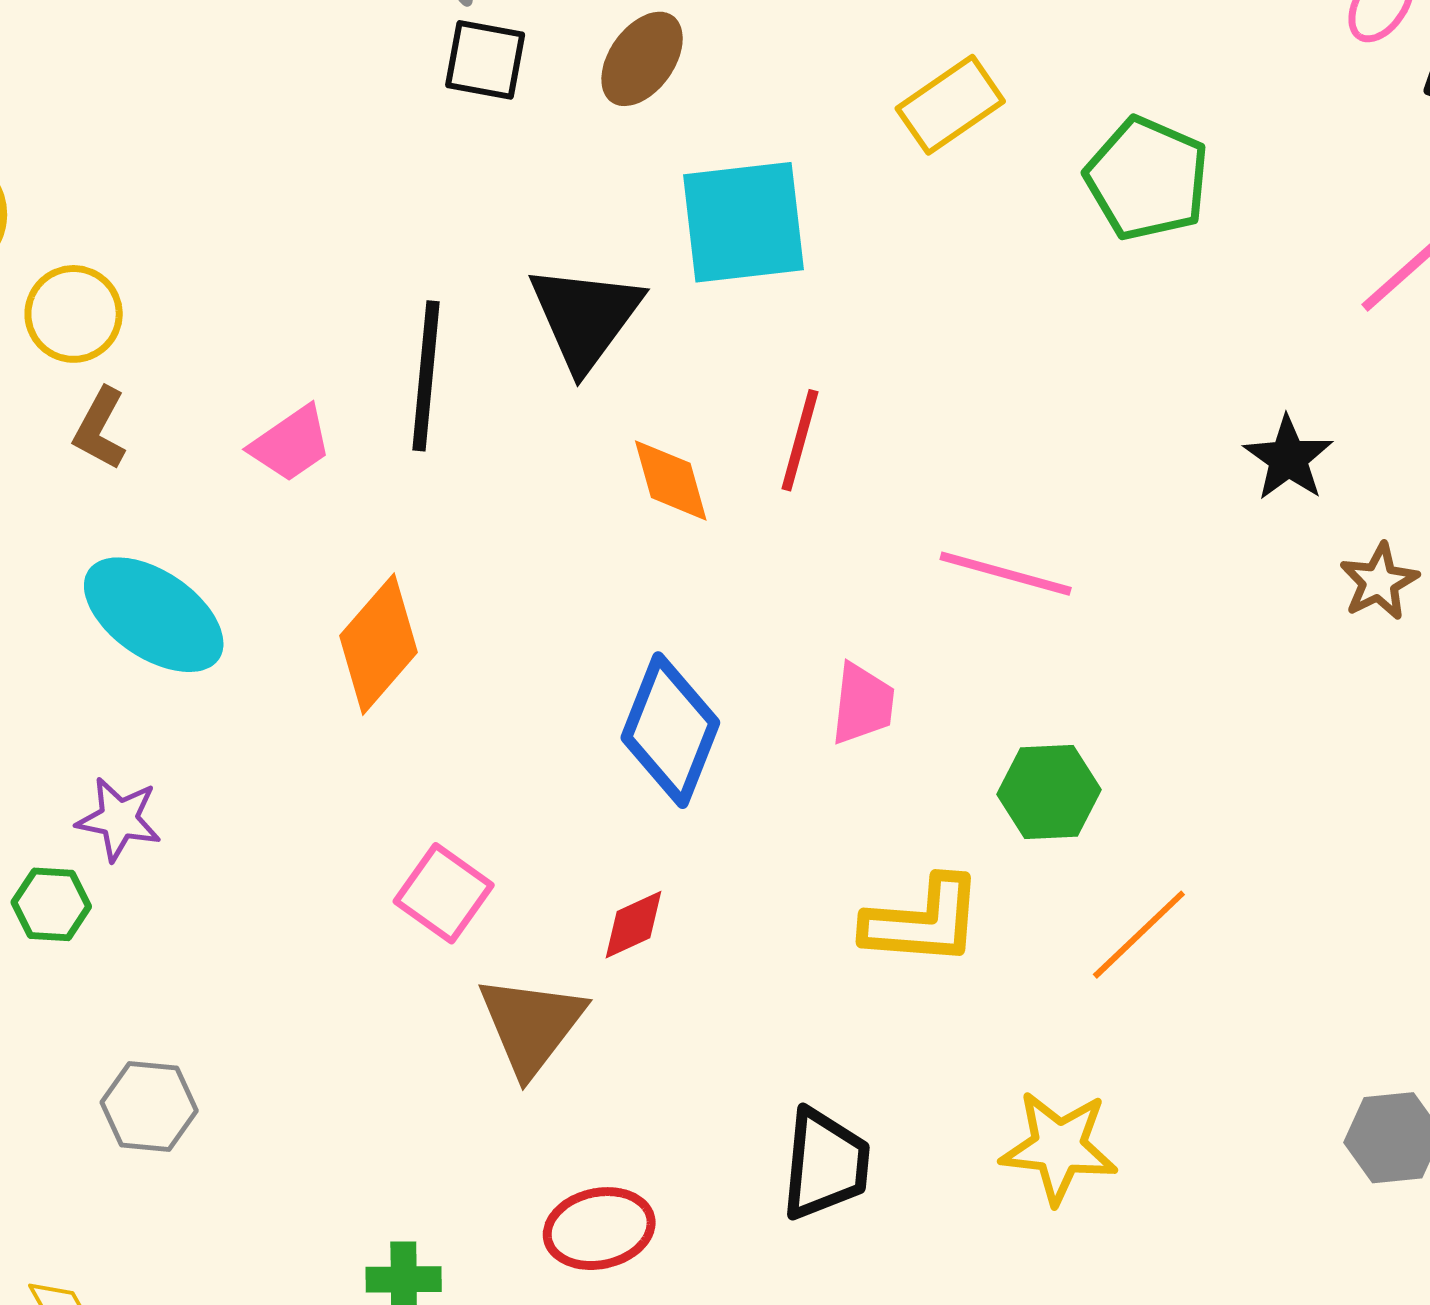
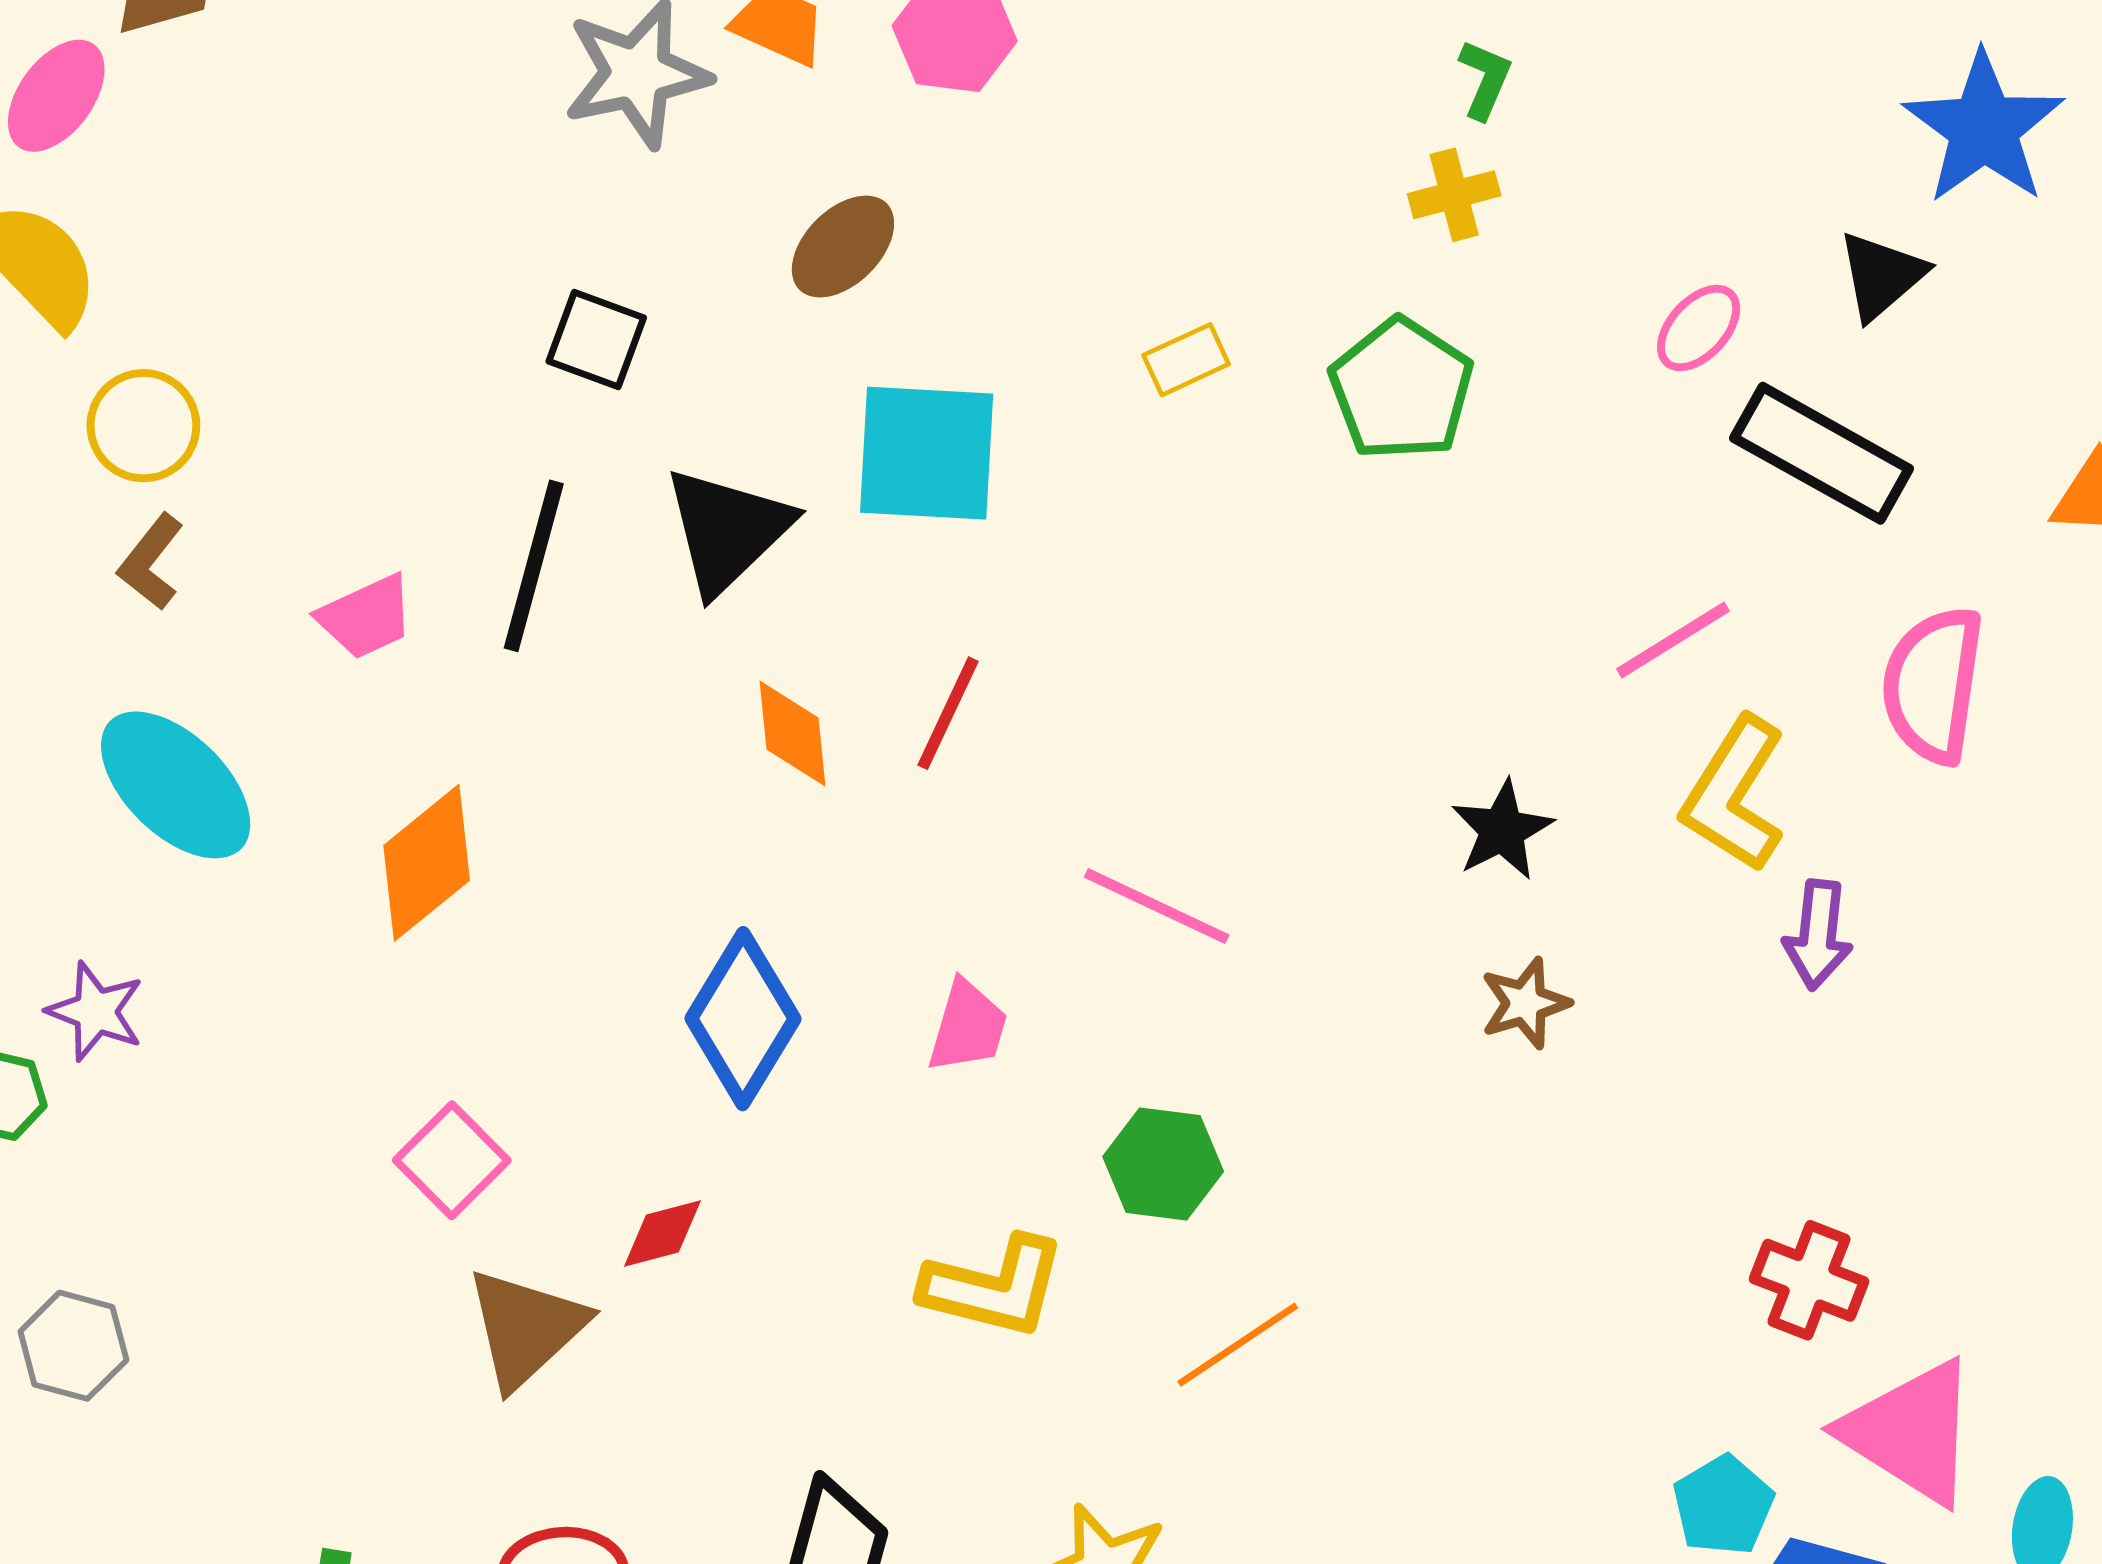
black square: (485, 60) -> (596, 340), moved
yellow rectangle: (950, 105) -> (1186, 360), size x0.7
green pentagon: (1147, 179) -> (1401, 389), moved
brown star: (1379, 582) -> (1525, 1003), moved

